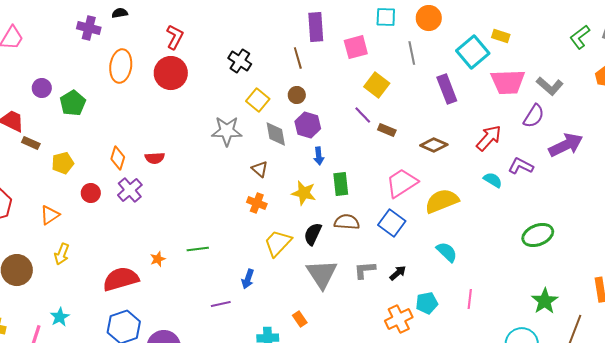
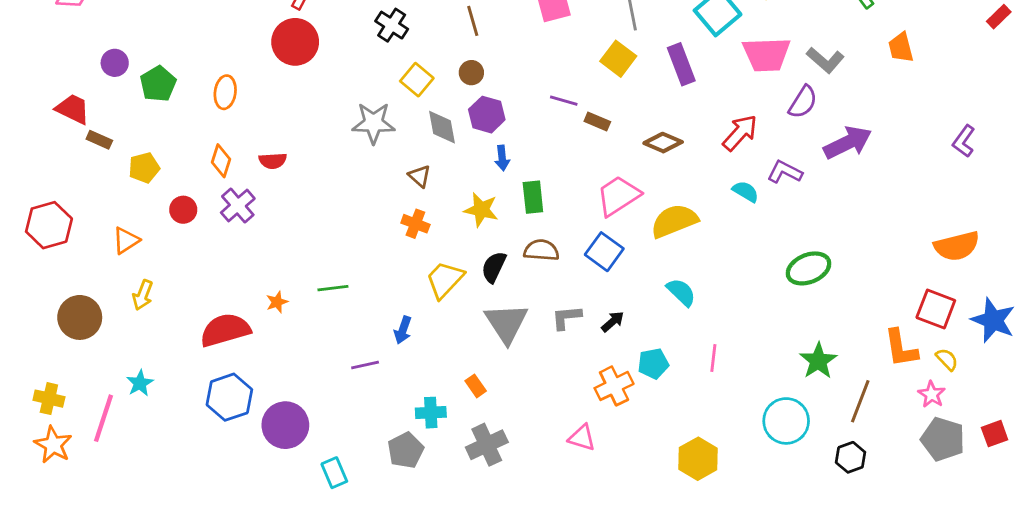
orange ellipse: (121, 66) -> (225, 92), moved, size x0.7
yellow square: (377, 85) -> (618, 59), moved
purple line: (363, 115) -> (564, 101), turned -30

